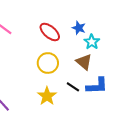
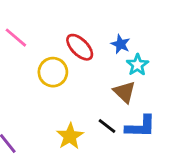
yellow circle: (48, 63) -> (53, 72), moved

